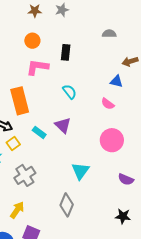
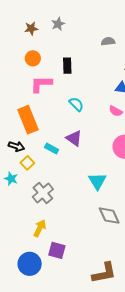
gray diamond: (67, 205) -> (109, 216), moved, turned -40

